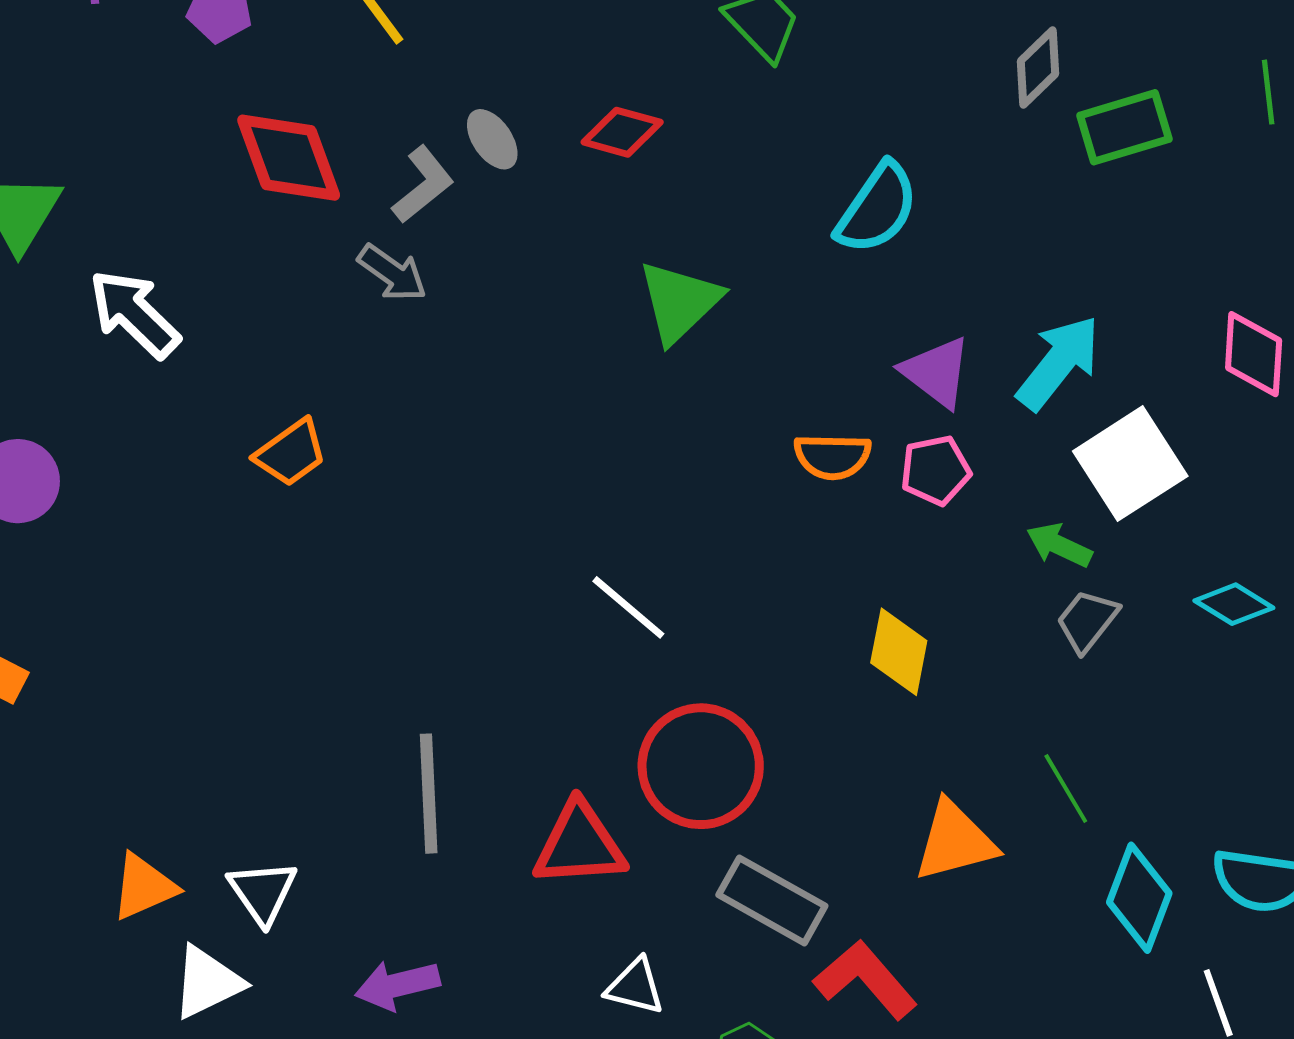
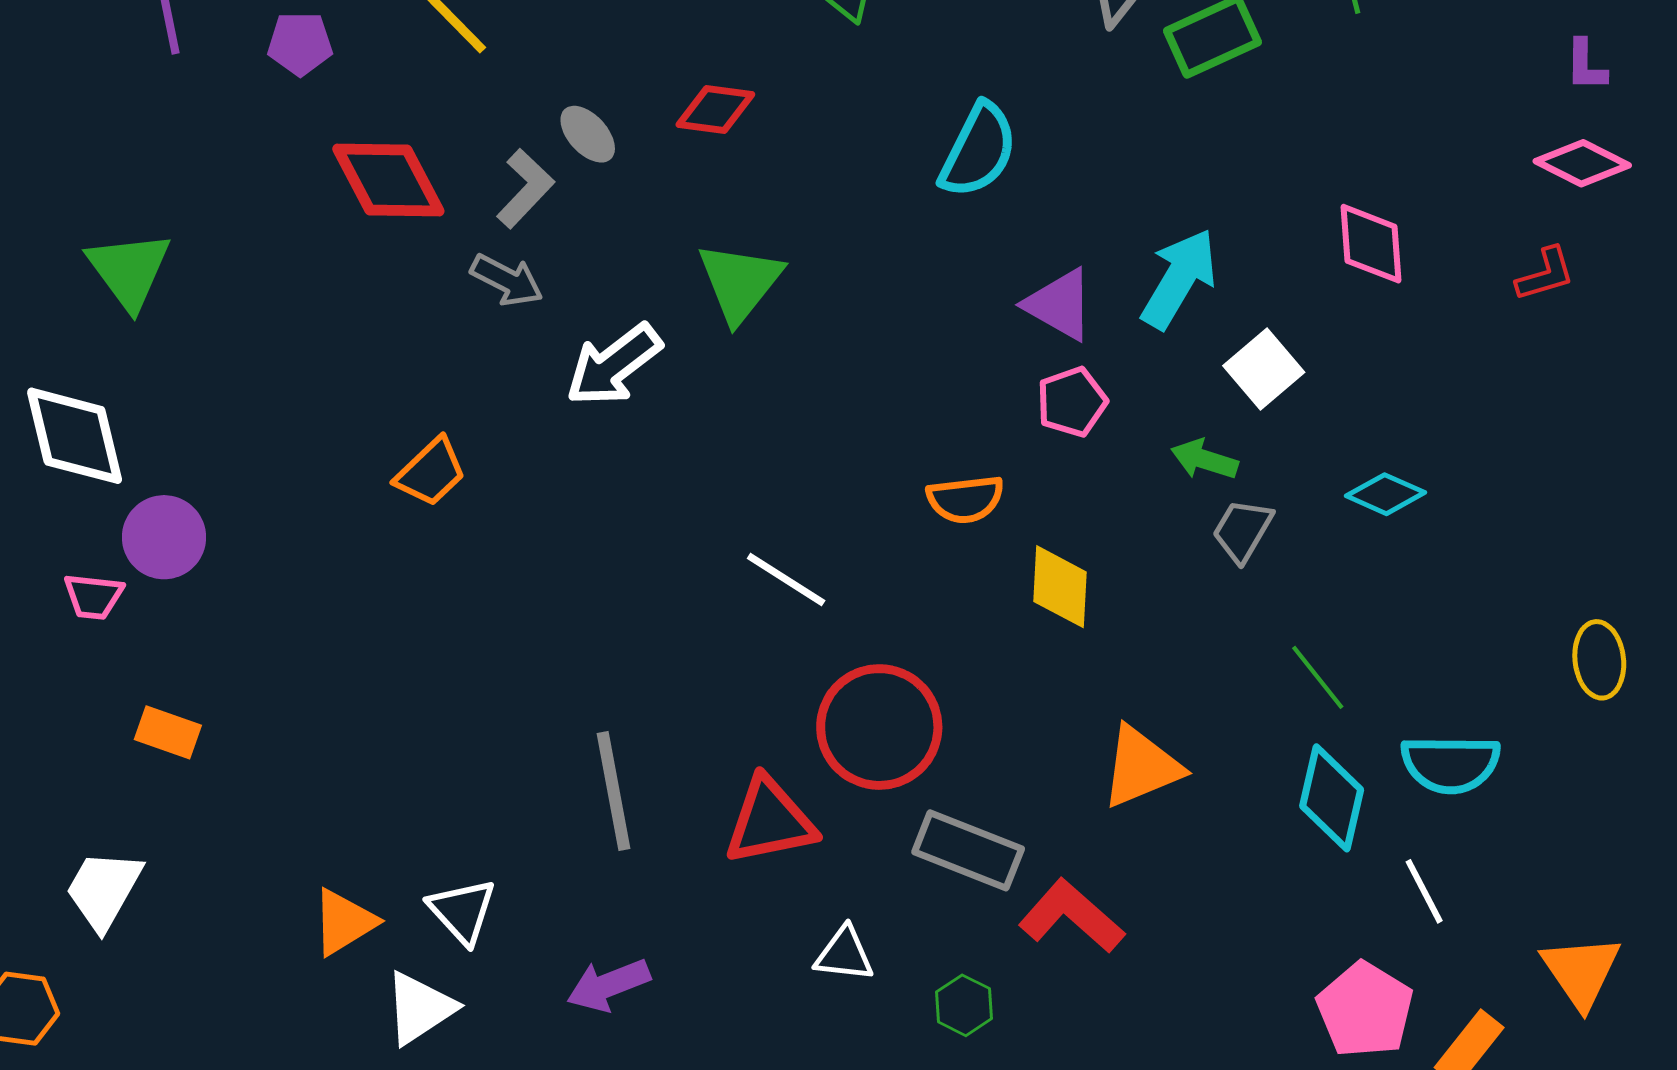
green triangle: (679, 302) -> (740, 282), moved
white arrow: (134, 314) -> (614, 365), moved, turned -74
orange semicircle: (832, 456) -> (965, 499), moved
white square: (1130, 464) -> (1264, 369), size x0.7
green line: (1066, 788) -> (1318, 677), moved

